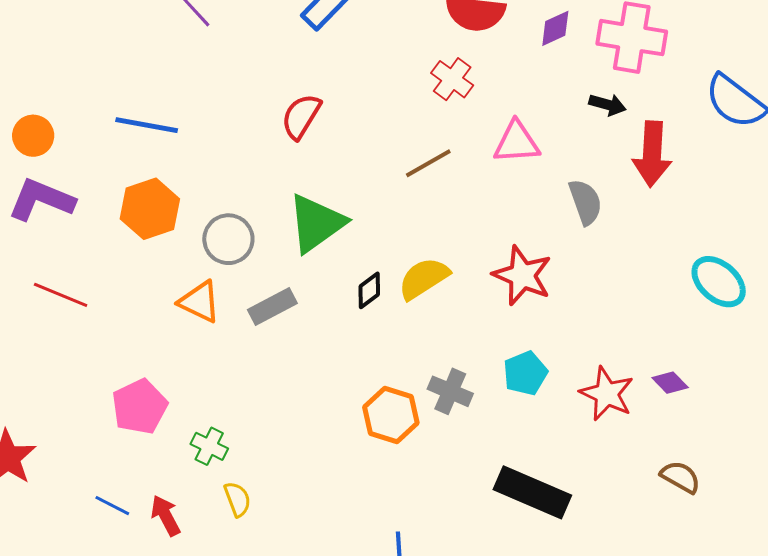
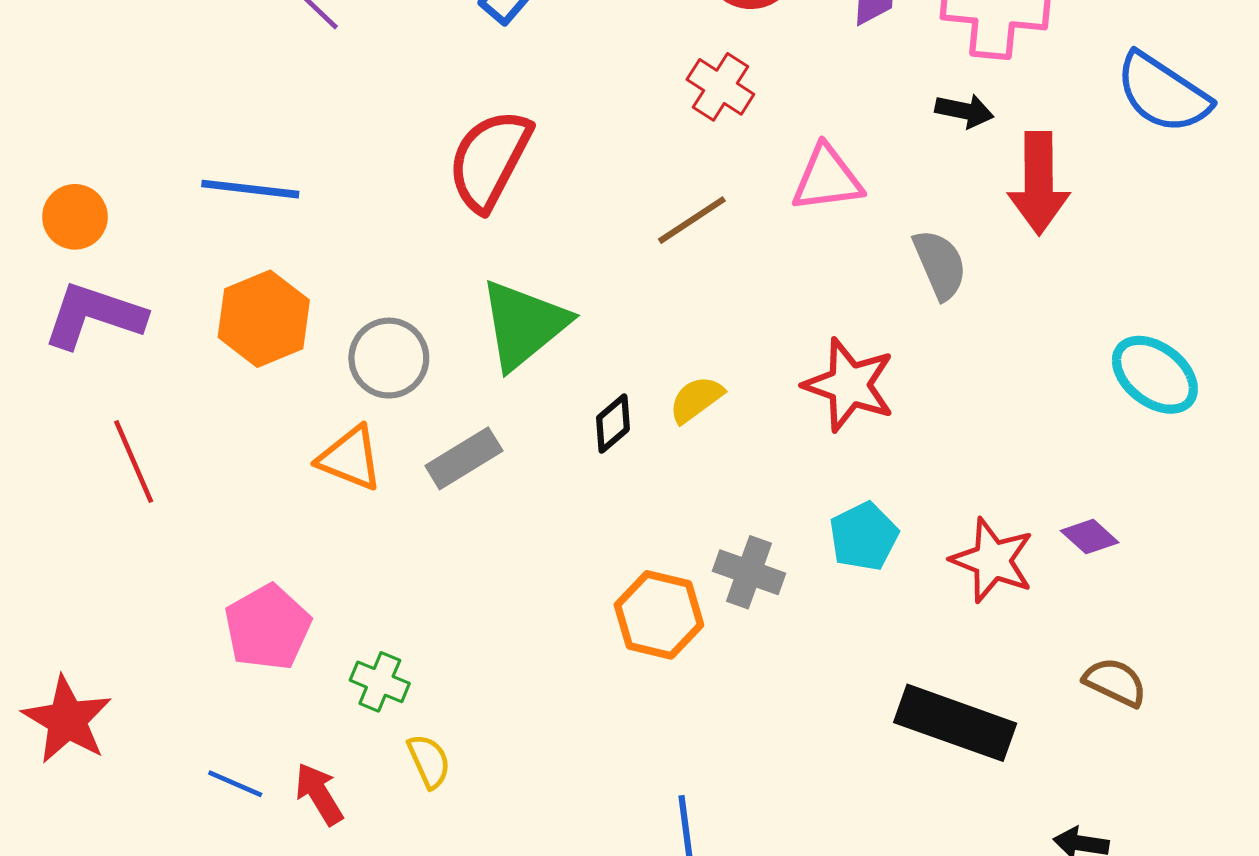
red semicircle: (301, 116) -> (489, 160), size x1.4
yellow semicircle: (424, 278) -> (696, 399), size x0.7
red line: (61, 295) -> (134, 462), turned 48
black rectangle: (532, 492) -> (955, 723), moved

